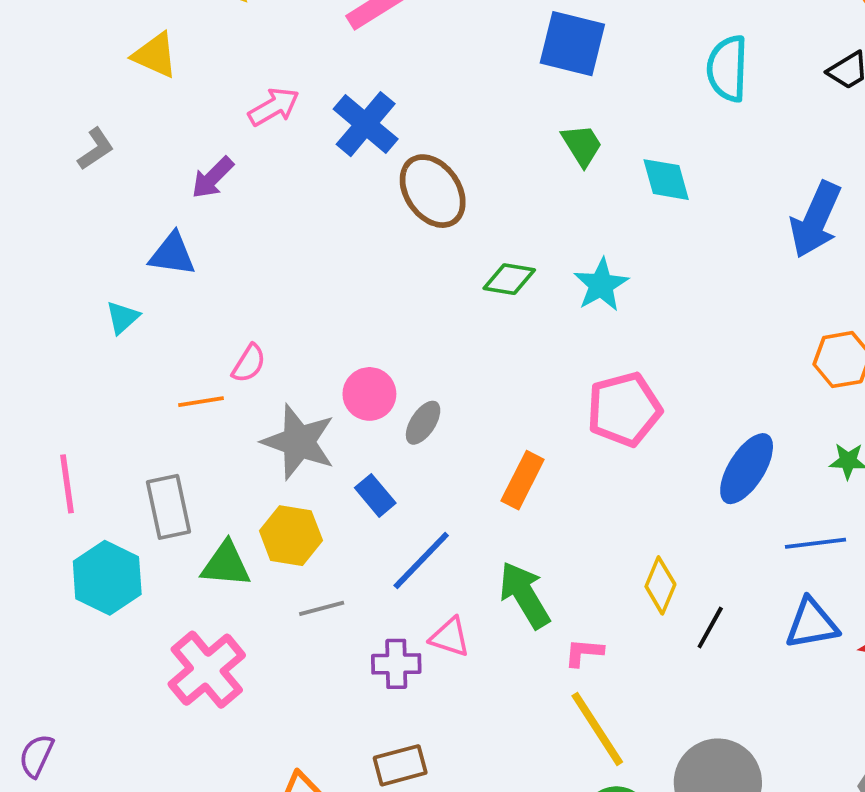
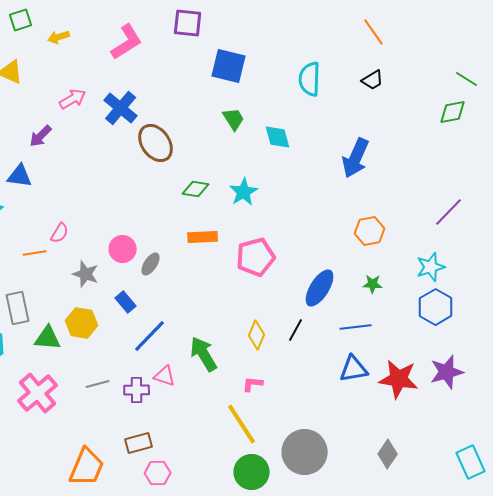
gray star: (299, 442) -> (86, 274), size x0.7
orange rectangle: (523, 480) -> (203, 237), moved, turned 60
yellow diamond: (660, 585) -> (257, 335), moved
gray line: (322, 608) -> (98, 384), moved
black line: (710, 628) -> (296, 330), moved
pink L-shape: (584, 652) -> (253, 384), moved

